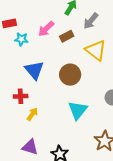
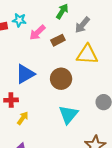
cyan star: (21, 39) -> (19, 20), moved
yellow triangle: (96, 50) -> (87, 55), turned -35
blue triangle: (34, 70) -> (25, 74), turned 40

